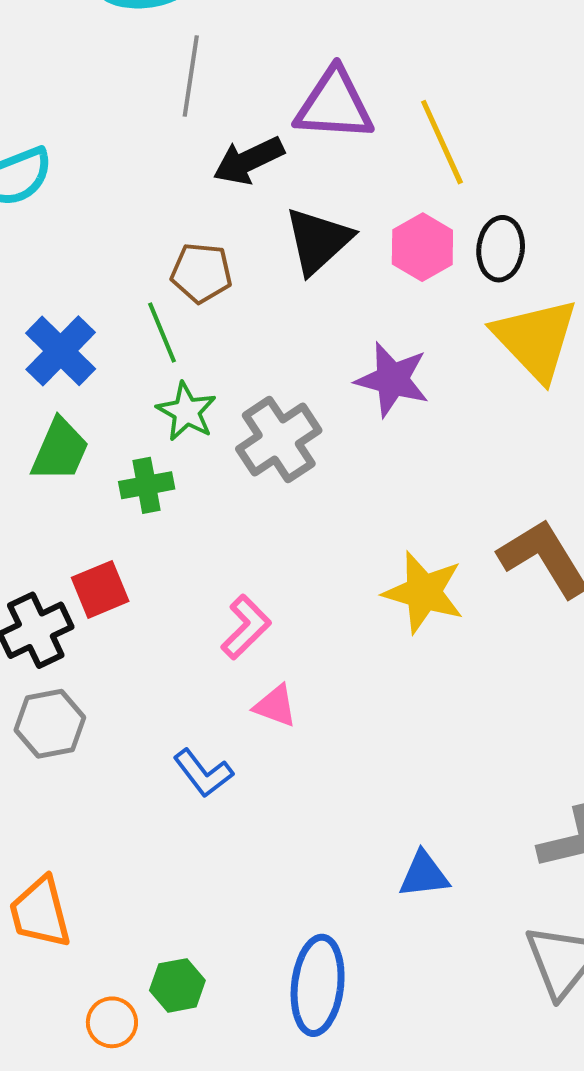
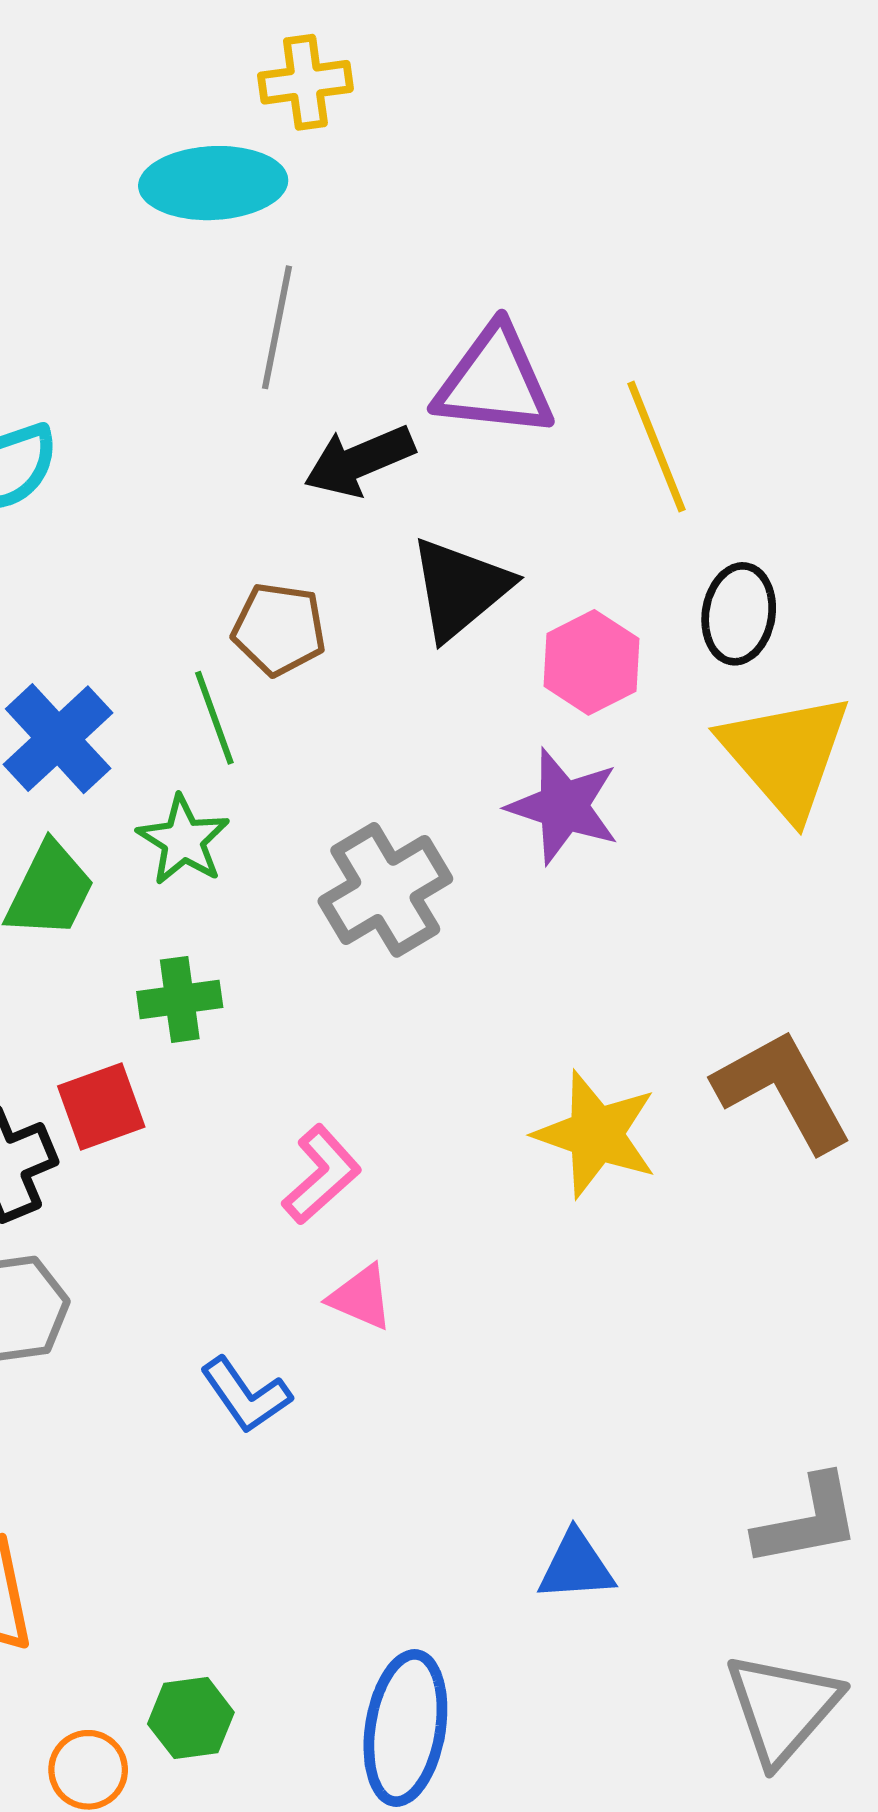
pink hexagon: (422, 247) -> (591, 662), moved
green star: (186, 412) -> (183, 840), moved
green cross: (147, 485) -> (180, 999), moved

